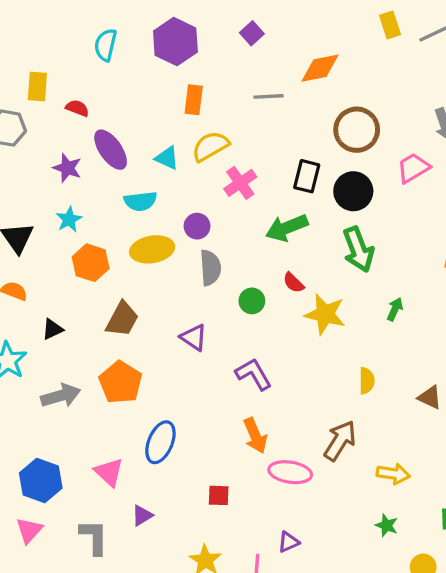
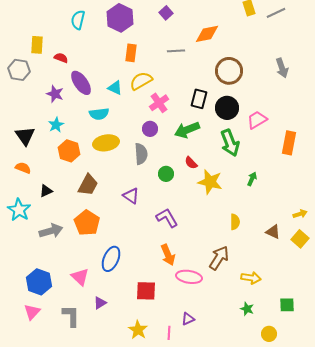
pink trapezoid: (413, 168) -> (257, 120), moved
purple circle: (197, 226) -> (150, 129), moved
red square: (219, 495) -> (146, 291), size x1.5

